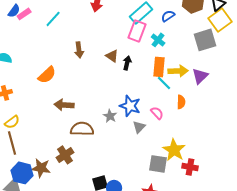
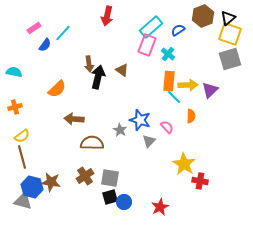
blue semicircle: (14, 11) -> (45, 45), moved
yellow square: (220, 20) -> (230, 34), turned -35
gray square: (205, 40) -> (230, 59), moved
black arrow: (127, 63) -> (98, 77), moved, size x1.6
brown cross: (65, 155) -> (85, 176), moved
gray square: (158, 164) -> (110, 178), moved

